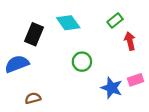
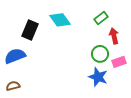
green circle: (82, 62) -> (100, 54), moved
pink rectangle: (136, 80) -> (119, 62), moved
brown semicircle: (33, 98) -> (13, 86), moved

